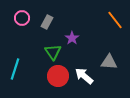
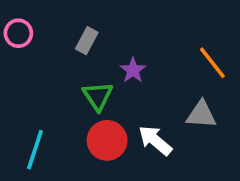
pink circle: (22, 18) -> (18, 33), moved
orange line: (115, 20) -> (212, 63), moved
cyan line: (15, 69) -> (35, 150), moved

